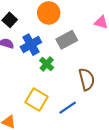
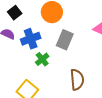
gray rectangle: (67, 40) -> (65, 40), turned -48

